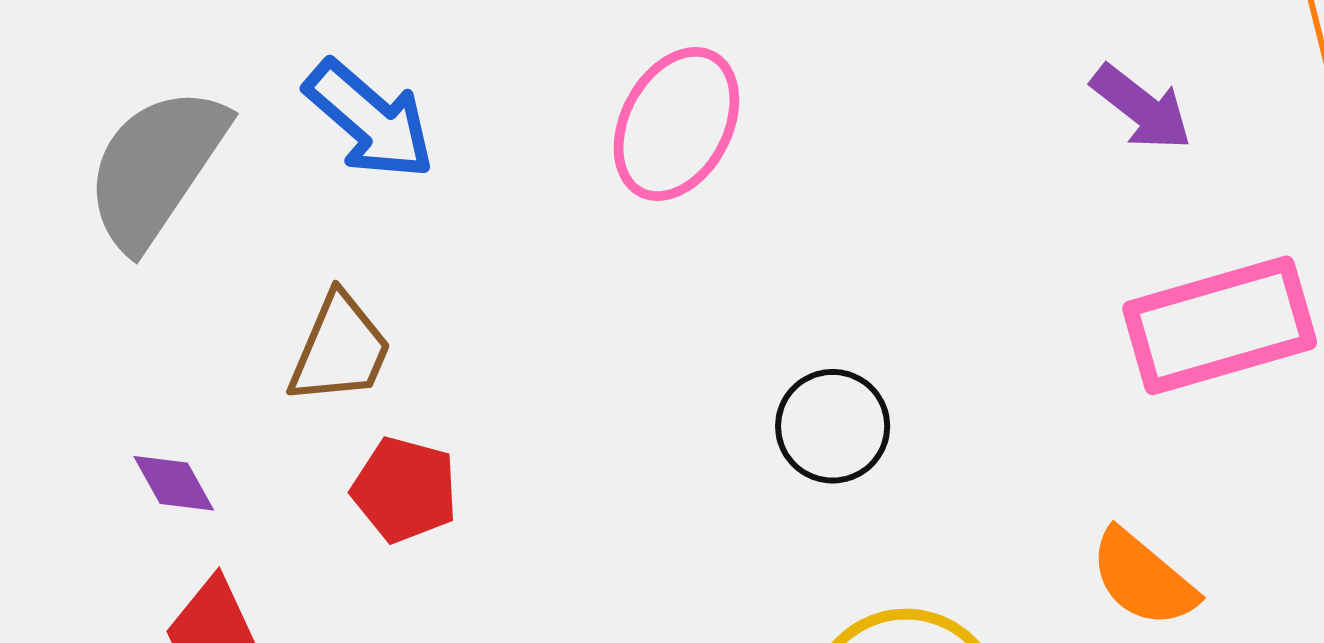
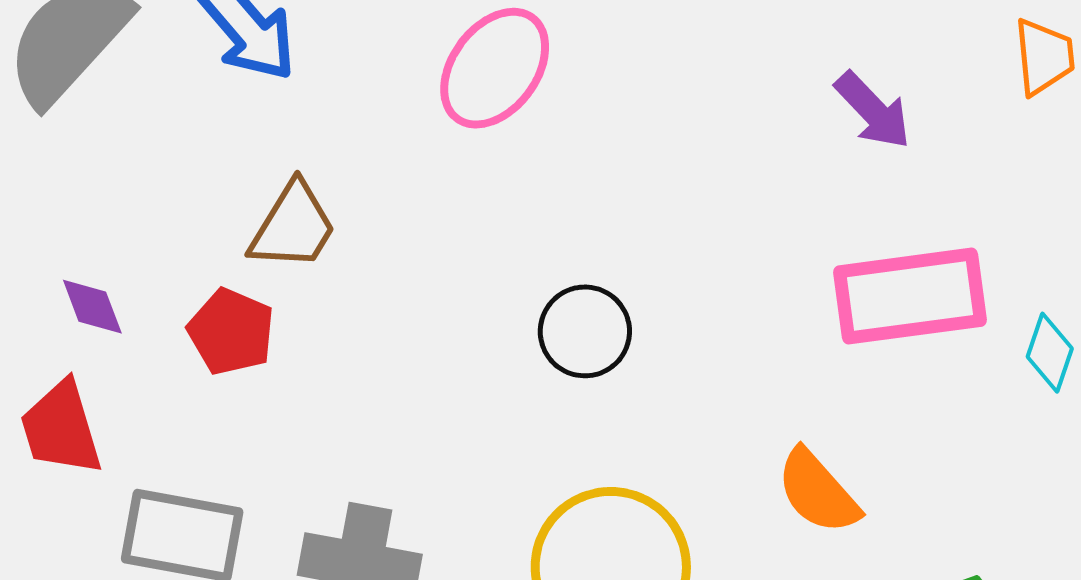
brown trapezoid: (340, 349) -> (293, 226), moved
purple diamond: (174, 483) -> (92, 307), moved

